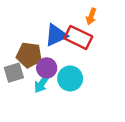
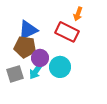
blue triangle: (56, 35) -> (28, 30), moved
gray square: (14, 73) -> (15, 74), moved

